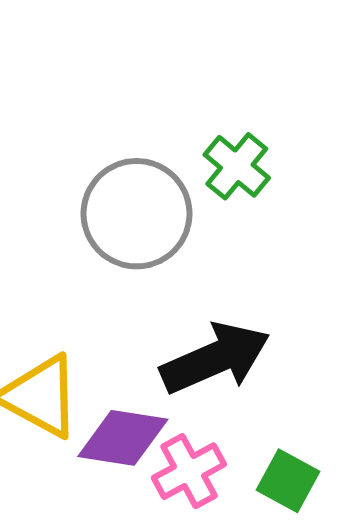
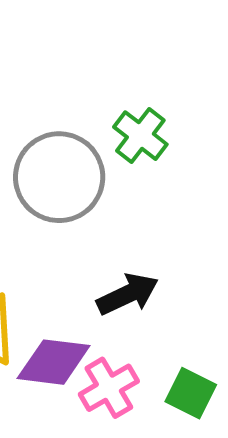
black arrow: (215, 358) -> (128, 294), size x0.7

